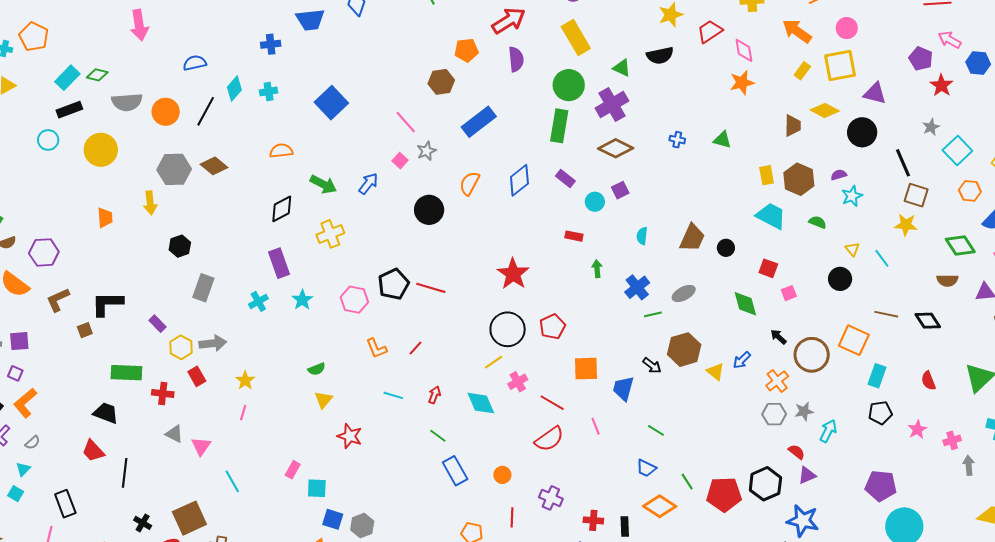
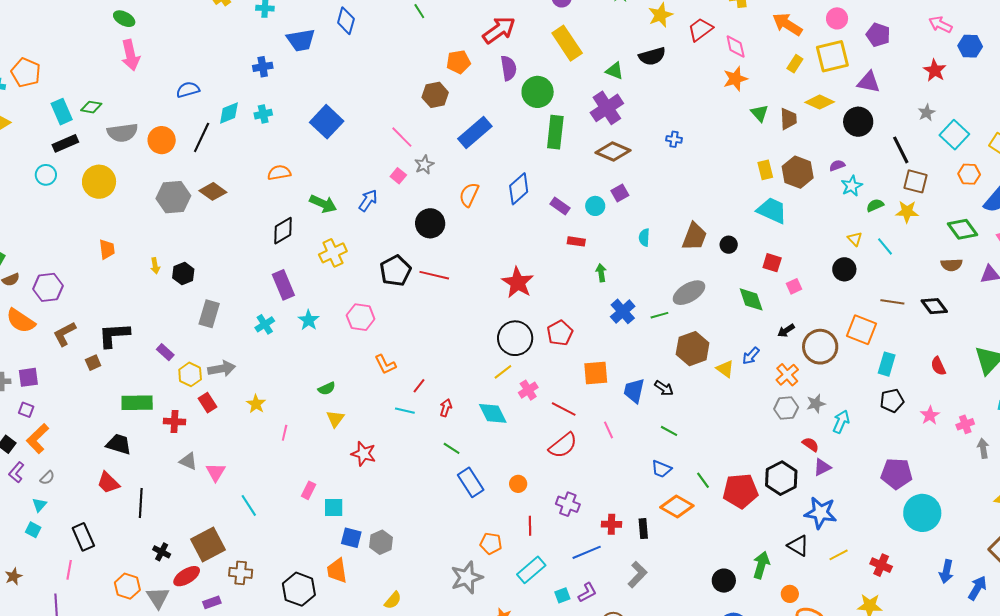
purple pentagon: (921, 59) -> (878, 35), moved
cyan rectangle: (67, 78) -> (62, 112), turned -65
green circle: (569, 85) -> (538, 92), moved
cyan diamond: (234, 89) -> (229, 113), turned 30
green triangle: (722, 140) -> (760, 113), moved, turned 36
purple rectangle: (565, 178) -> (560, 206), moved
yellow arrow: (150, 203) -> (155, 266), moved, size x0.7
green semicircle: (818, 222) -> (875, 205), moved, turned -42
black pentagon: (394, 284) -> (395, 271), moved
blue cross: (637, 287) -> (623, 311), moved
red line: (431, 288) -> (434, 275), moved
gray ellipse: (684, 293) -> (689, 293), size x1.4
black arrow: (778, 337) -> (786, 331), turned -72
red line: (415, 348) -> (419, 386), moved
black arrow: (652, 366) -> (664, 388), moved
pink line: (243, 413) -> (285, 433), moved

